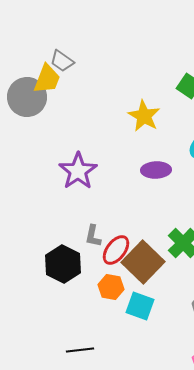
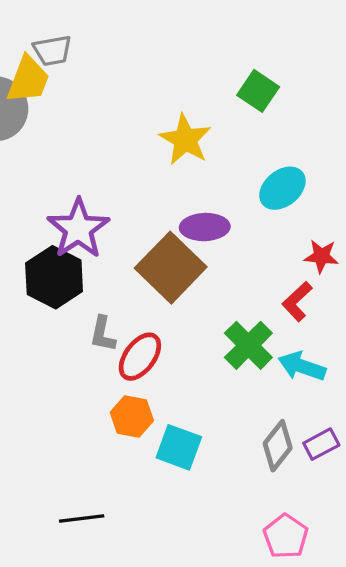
gray trapezoid: (62, 61) -> (52, 50), turned -45
brown square: (143, 262) -> (171, 268), moved
black hexagon: (63, 264) -> (54, 277), moved

